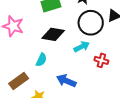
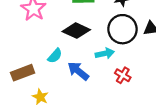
blue arrow: (66, 81) -> (78, 71), moved

